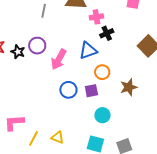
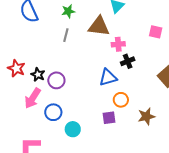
purple circle: (37, 46) -> (56, 80), moved
pink arrow: (59, 59) -> (33, 98), moved
blue circle: (68, 90) -> (53, 112), moved
cyan circle: (102, 115) -> (73, 129), moved

